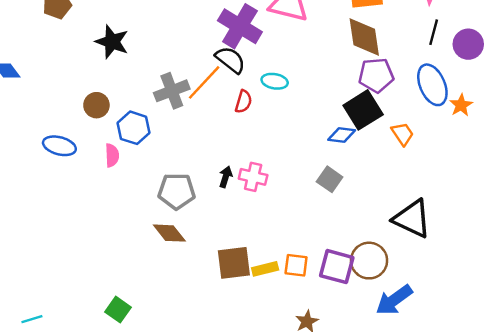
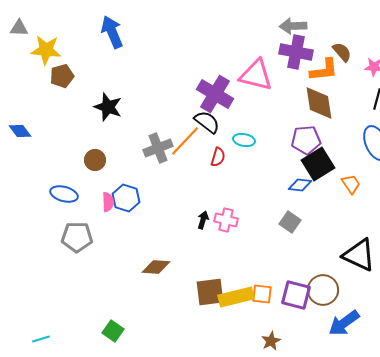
purple pentagon: (376, 75) -> (306, 140), moved
blue hexagon: (134, 128) -> (126, 198), moved
gray pentagon: (177, 191) -> (77, 237), moved
brown diamond: (169, 233) -> (156, 267), turned -48
yellow rectangle: (265, 269) -> (236, 297), size x1.6

